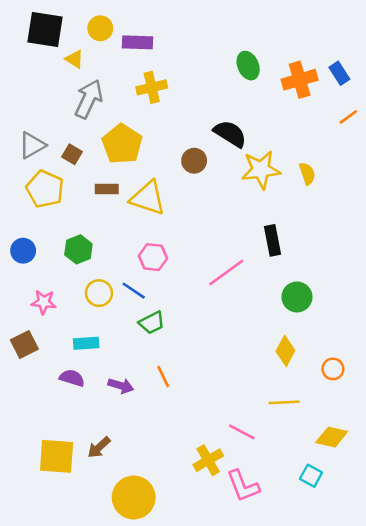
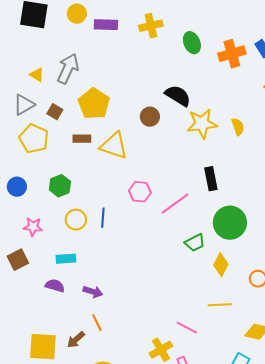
yellow triangle: (75, 59) -> (37, 75), moved
yellow cross: (152, 87) -> (151, 26), moved
pink hexagon: (153, 257) -> (140, 192), moved
blue line: (134, 291) -> (103, 218), turned 60
green circle: (297, 297) -> (230, 223), size x1.4
green trapezoid: (152, 323) -> (195, 243), moved
orange line: (163, 377) -> (97, 323), moved

